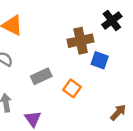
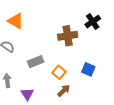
blue square: (100, 60) -> (88, 69), moved
brown arrow: (118, 112) -> (64, 91), moved

